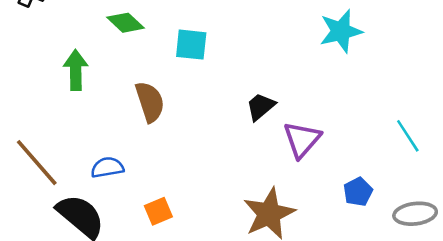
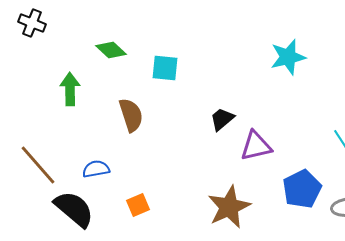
purple triangle: (302, 139) -> (256, 146), turned 36
blue pentagon: (358, 192) -> (302, 189), size x1.6

